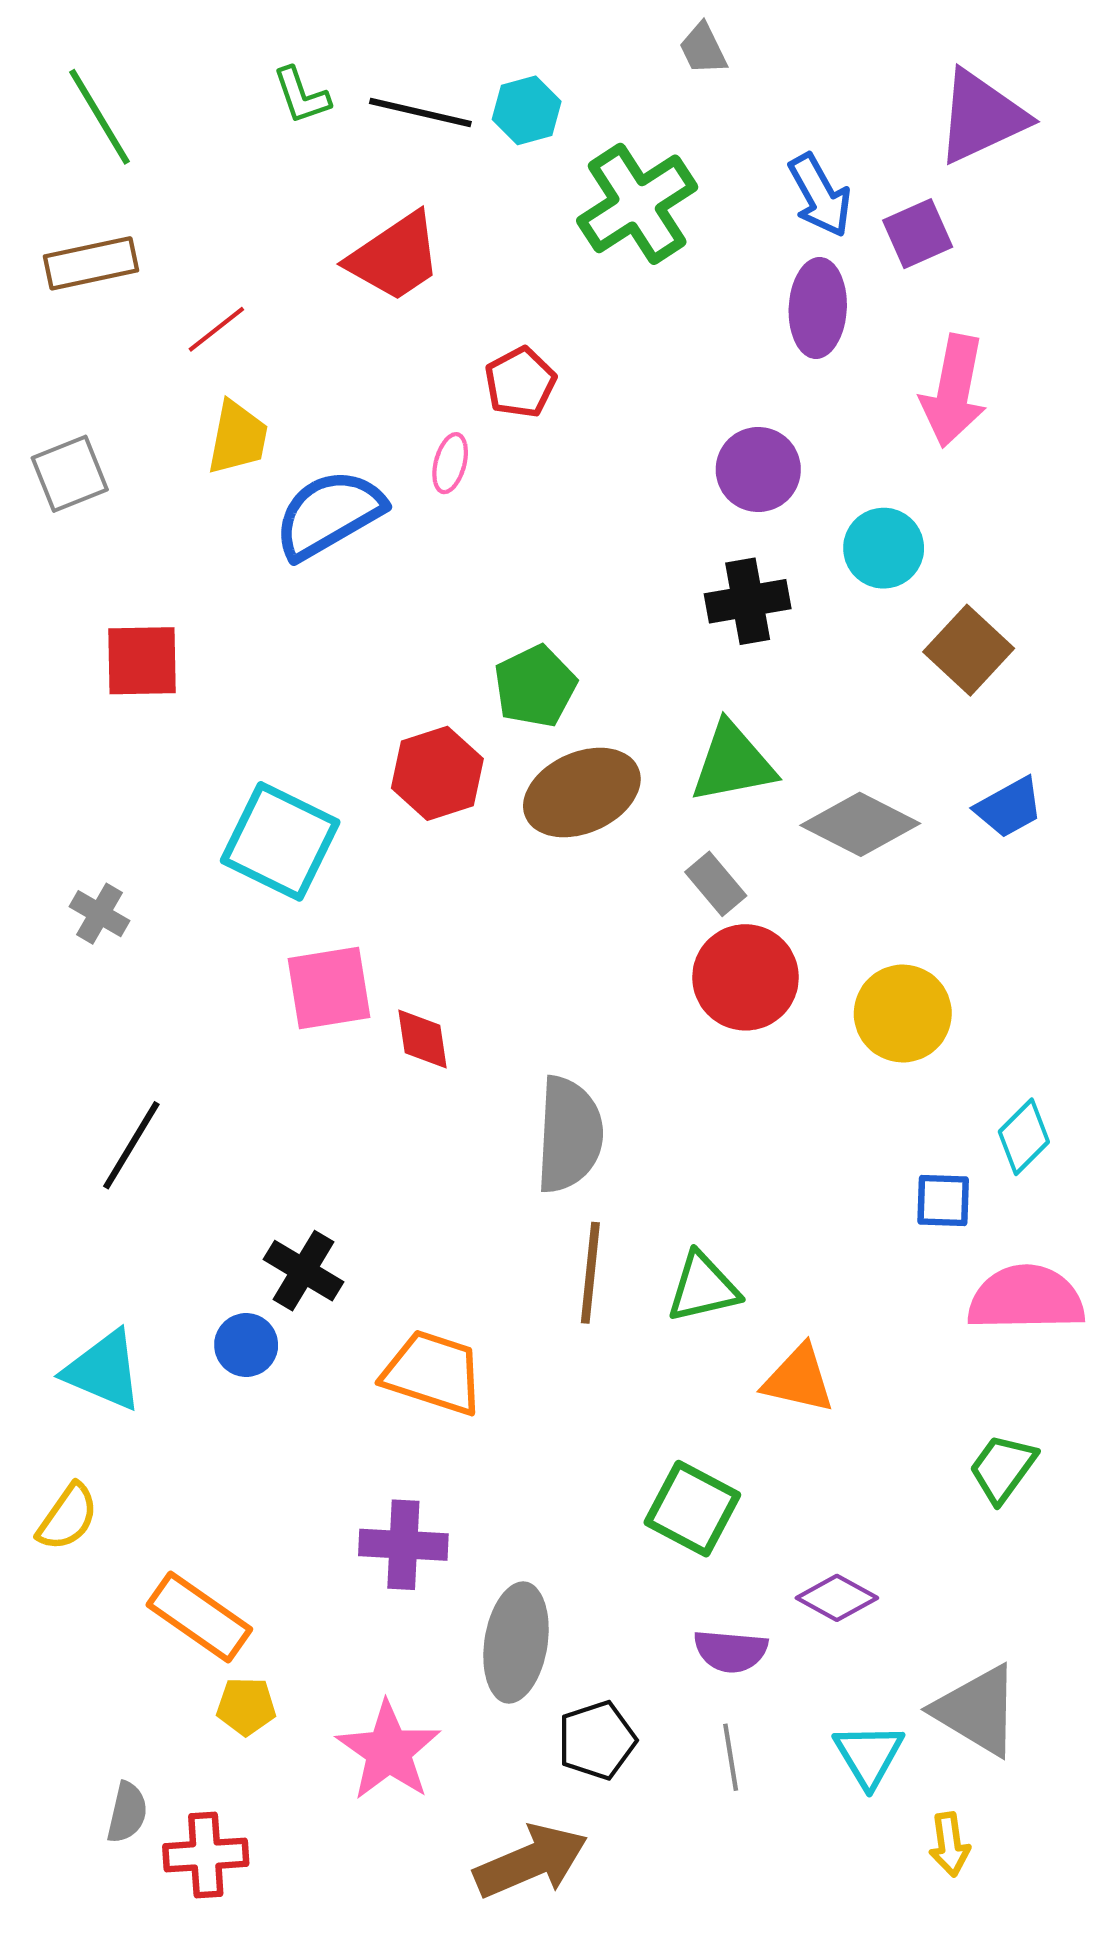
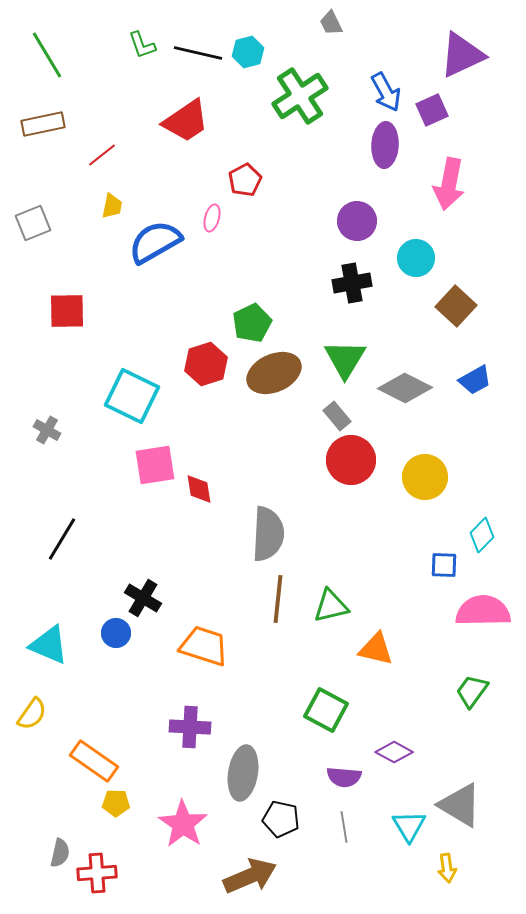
yellow trapezoid: (238, 438) -> (112, 206), size x0.7
green triangle: (733, 763) -> (345, 359), turned -48
black pentagon: (597, 1740) -> (281, 819), turned 30

